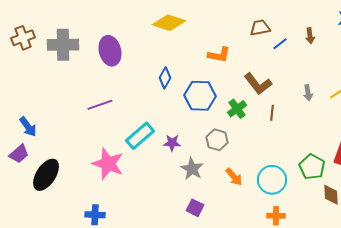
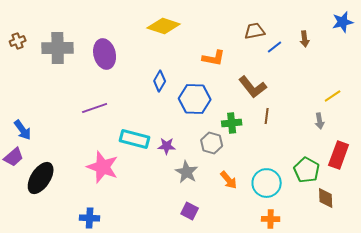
brown cross: (23, 38) -> (18, 41), size x0.7
gray arrow: (308, 93) -> (320, 121), moved
green cross: (237, 109) -> (232, 123), moved, turned 30
cyan rectangle: (140, 136) -> (135, 139), turned 56

